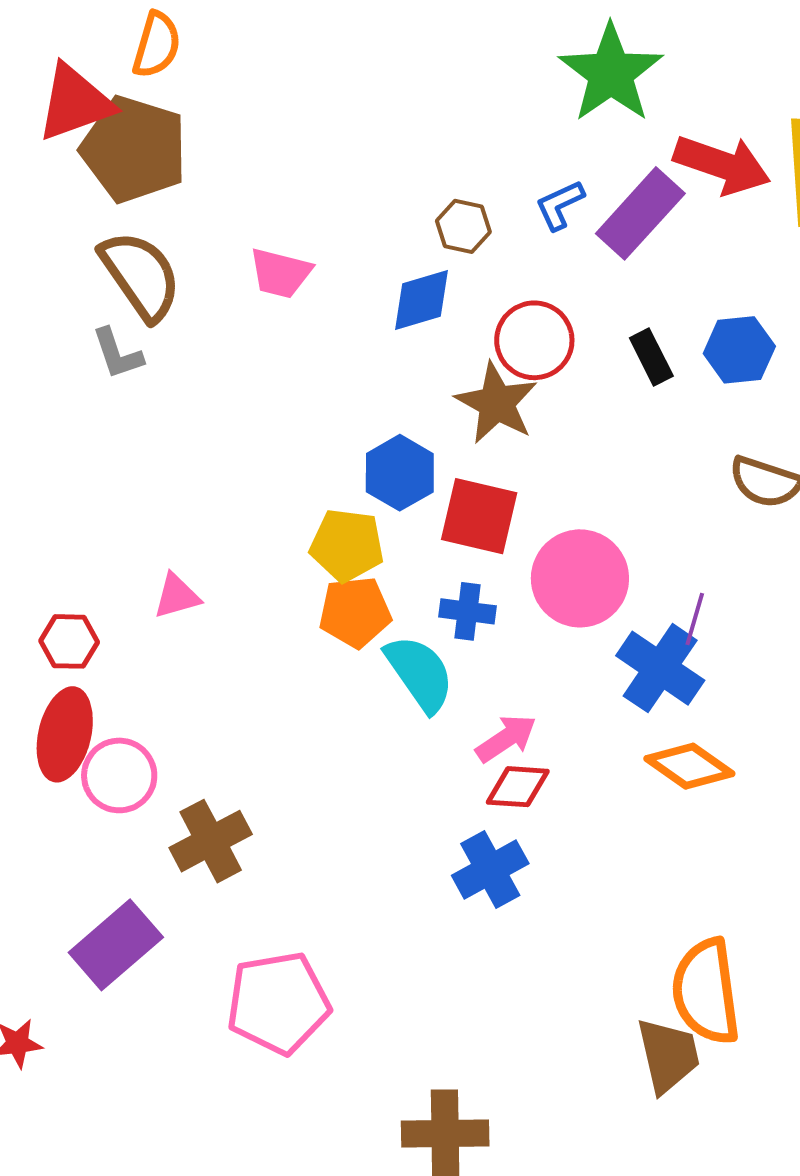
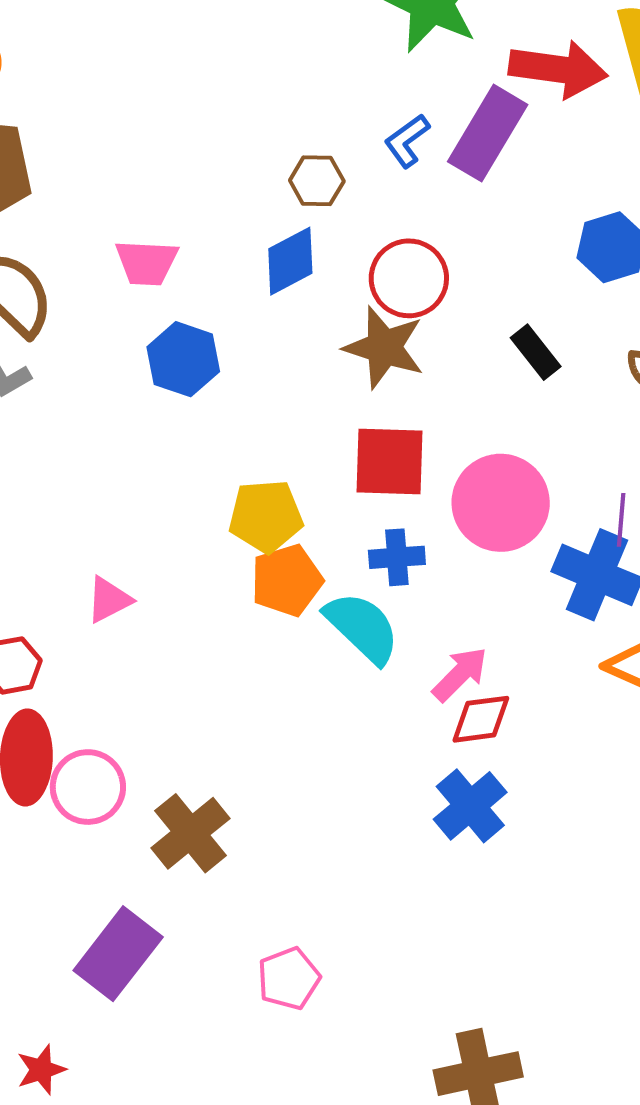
black rectangle: (651, 357) -> (536, 352), moved
blue hexagon: (400, 473) -> (183, 359), moved
pink pentagon: (278, 1003) -> (289, 978), size x0.6

